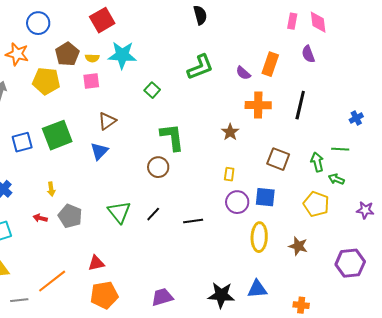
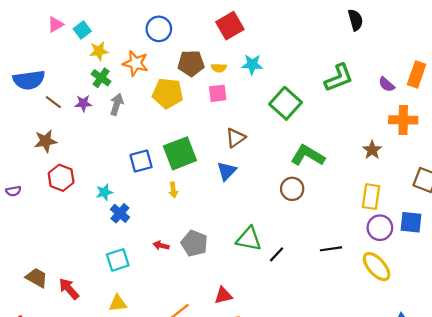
black semicircle: (200, 15) -> (355, 20), moved
brown pentagon: (67, 54) -> (191, 63), turned 30
cyan star: (122, 55) -> (252, 64), size x0.7
green square: (152, 90) -> (285, 103), size x1.8
green L-shape: (172, 137) -> (308, 156), turned -52
yellow rectangle: (229, 174) -> (371, 197), size x1.6
yellow arrow: (51, 189) -> (173, 190), moved
green triangle: (119, 212) -> (249, 239), turned -40
black line: (153, 214) -> (277, 254), moved
yellow ellipse: (259, 237) -> (377, 267), moved, turned -44

